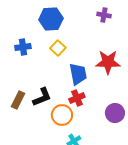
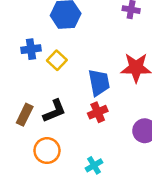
yellow square: (58, 48) -> (57, 60), moved
orange circle: (62, 115) -> (47, 151), moved

